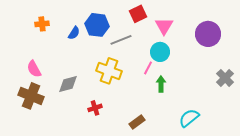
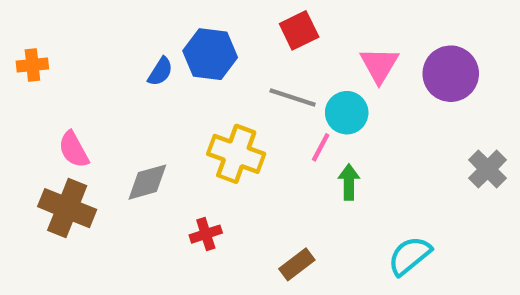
orange cross: (42, 24) -> (32, 65), moved
pink triangle: (164, 26) -> (379, 65), moved
gray line: (121, 40) -> (293, 98), moved, turned 40

